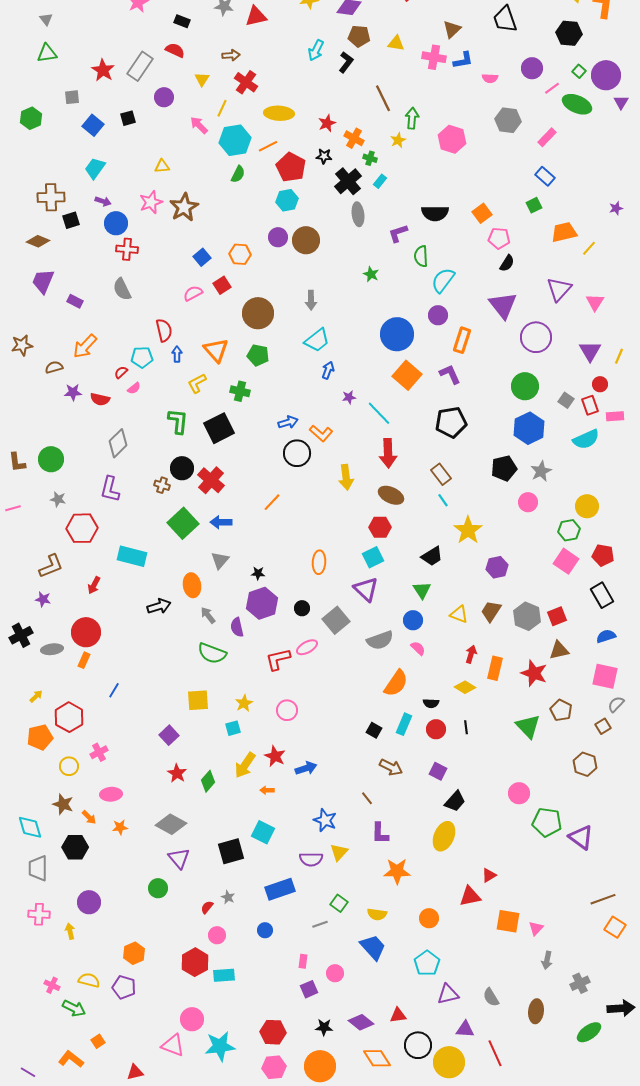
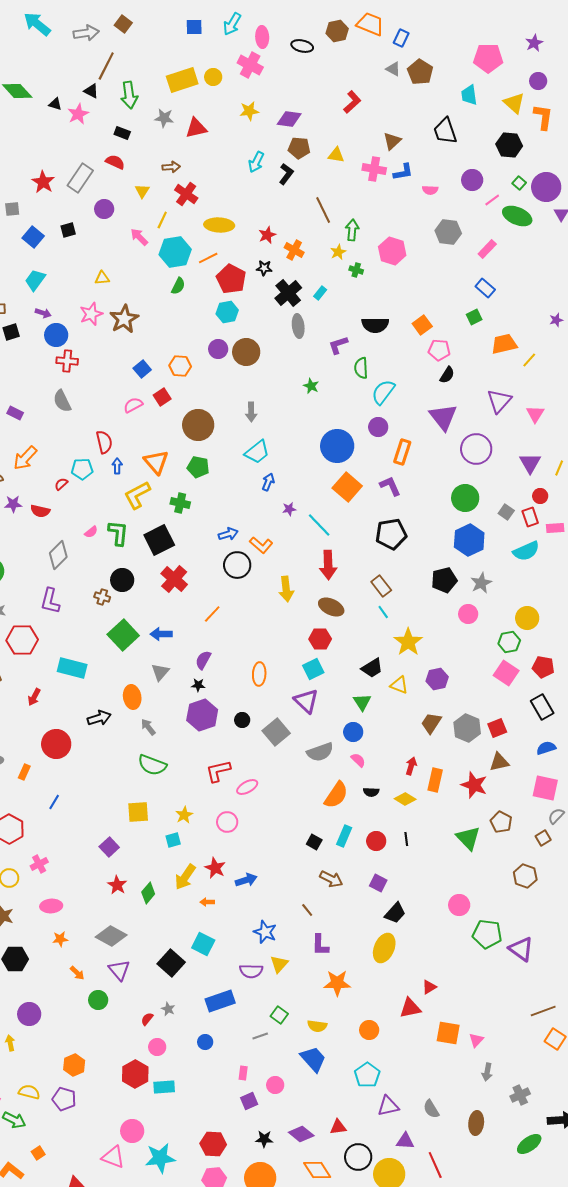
green cross: (370, 158) -> (356, 270), moved
yellow L-shape: (197, 383) -> (137, 495), size x1.4
pink semicircle: (134, 388) -> (91, 532), moved
red cross: (211, 480) -> (174, 579), moved
yellow triangle: (459, 614) -> (399, 685), moved
purple semicircle: (237, 627) -> (203, 660), moved, turned 42
red circle: (86, 632) -> (56, 744), moved
pink ellipse: (307, 647) -> (247, 787), moved
black semicircle: (431, 703) -> (371, 792), moved
orange arrow: (89, 817) -> (77, 973), moved
black square: (231, 851) -> (171, 963), turned -32

